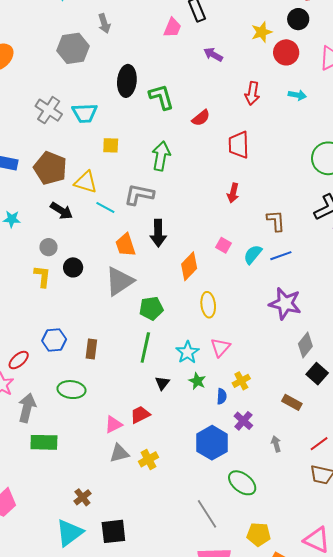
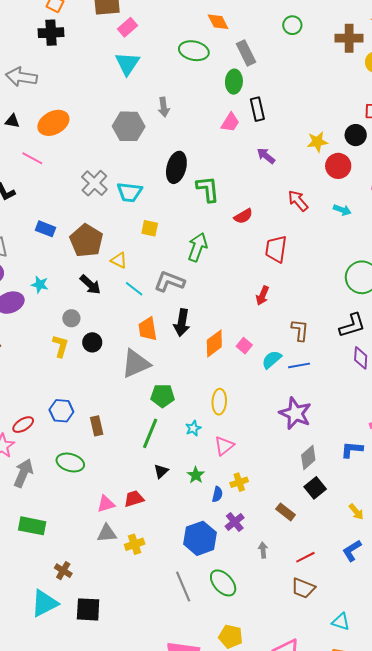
red arrow: (252, 93) -> (298, 201), turned 120
yellow triangle: (86, 182) -> (119, 260), size x0.7
orange diamond: (189, 266) -> (214, 343), moved
brown rectangle: (91, 349) -> (97, 426), turned -30
cyan star: (187, 352) -> (193, 428), moved, size x0.7
green rectangle: (44, 442) -> (32, 526), moved
brown cross: (82, 497) -> (63, 571), turned -30
gray line: (207, 514) -> (183, 586), moved

